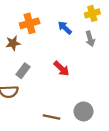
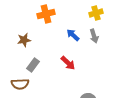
orange cross: (30, 23) -> (46, 14), moved
blue arrow: (65, 28) -> (73, 35), moved

